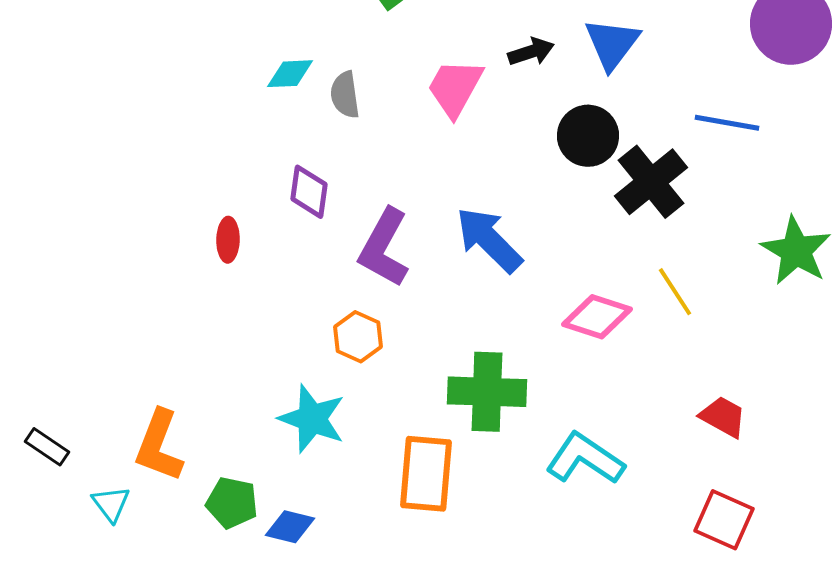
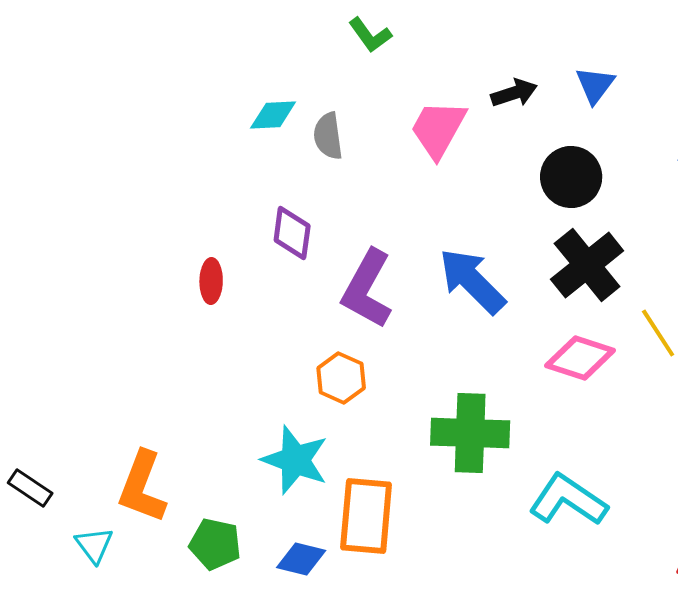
blue triangle: (612, 44) -> (595, 85), size x0.7
black cross: (651, 182) -> (587, 265), moved
orange rectangle: (426, 474) -> (366, 516), moved
blue diamond: (290, 527) -> (301, 559), moved

